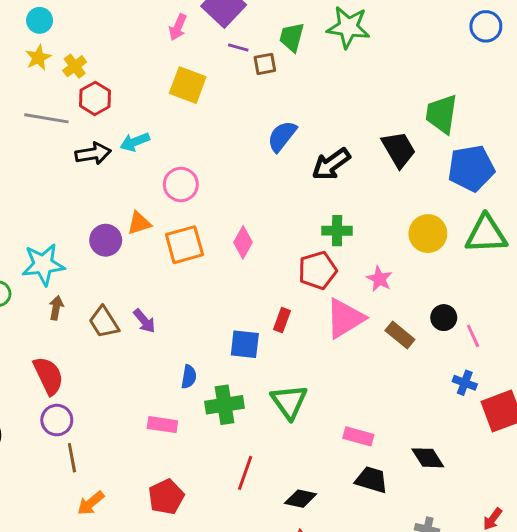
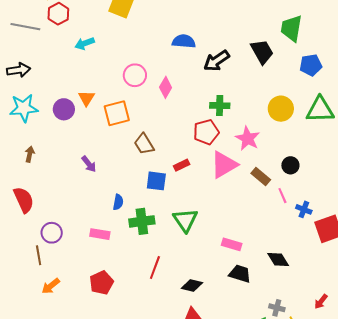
blue semicircle: (282, 136) -> (184, 41), turned 55
black arrow: (93, 154) -> (19, 70), moved
blue pentagon: (471, 168) -> (311, 65), size x0.7
pink circle: (181, 184) -> (135, 75), moved
orange triangle: (139, 223) -> (87, 98), turned -42
pink diamond: (243, 242) -> (166, 87), moved
cyan star: (43, 264) -> (24, 108), moved
pink star: (379, 279) -> (248, 139), size x1.4
red rectangle: (282, 320) -> (182, 165), turned 42
brown trapezoid: (104, 322) -> (144, 144), moved
pink line: (473, 336) -> (282, 196), moved
purple circle: (57, 420) -> (52, 233), moved

